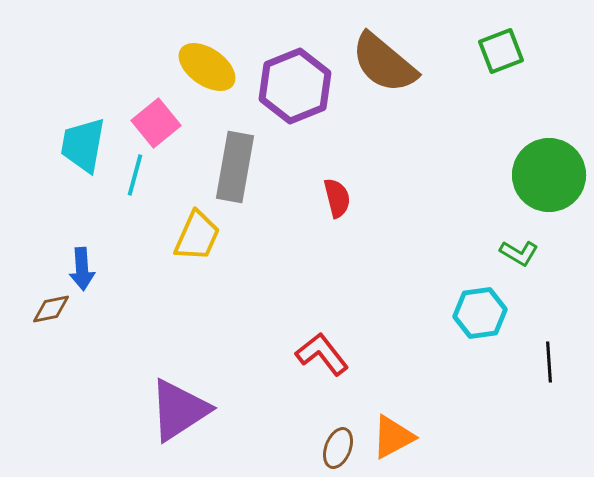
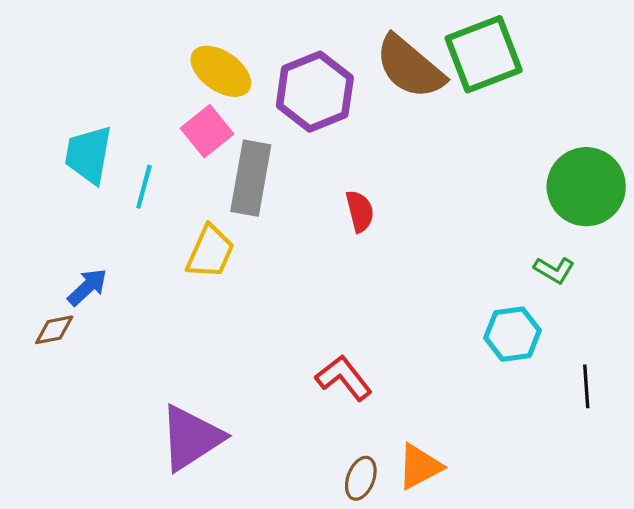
green square: (501, 51) -> (484, 54), moved, size x1.6
pink square: (156, 123) -> (207, 131), moved
blue arrow: (82, 269) -> (87, 287), turned -129

